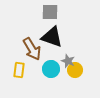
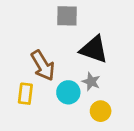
black triangle: (52, 37) -> (94, 49), moved
yellow circle: (75, 70) -> (101, 111), moved

